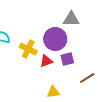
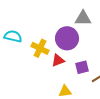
purple square: (67, 59) -> (82, 67), moved

